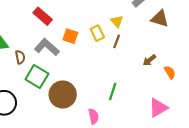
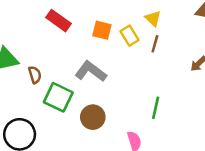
orange square: (70, 36) -> (102, 30), moved
gray L-shape: (47, 47) -> (91, 71), moved
brown circle: (63, 94) -> (93, 117), size x0.7

